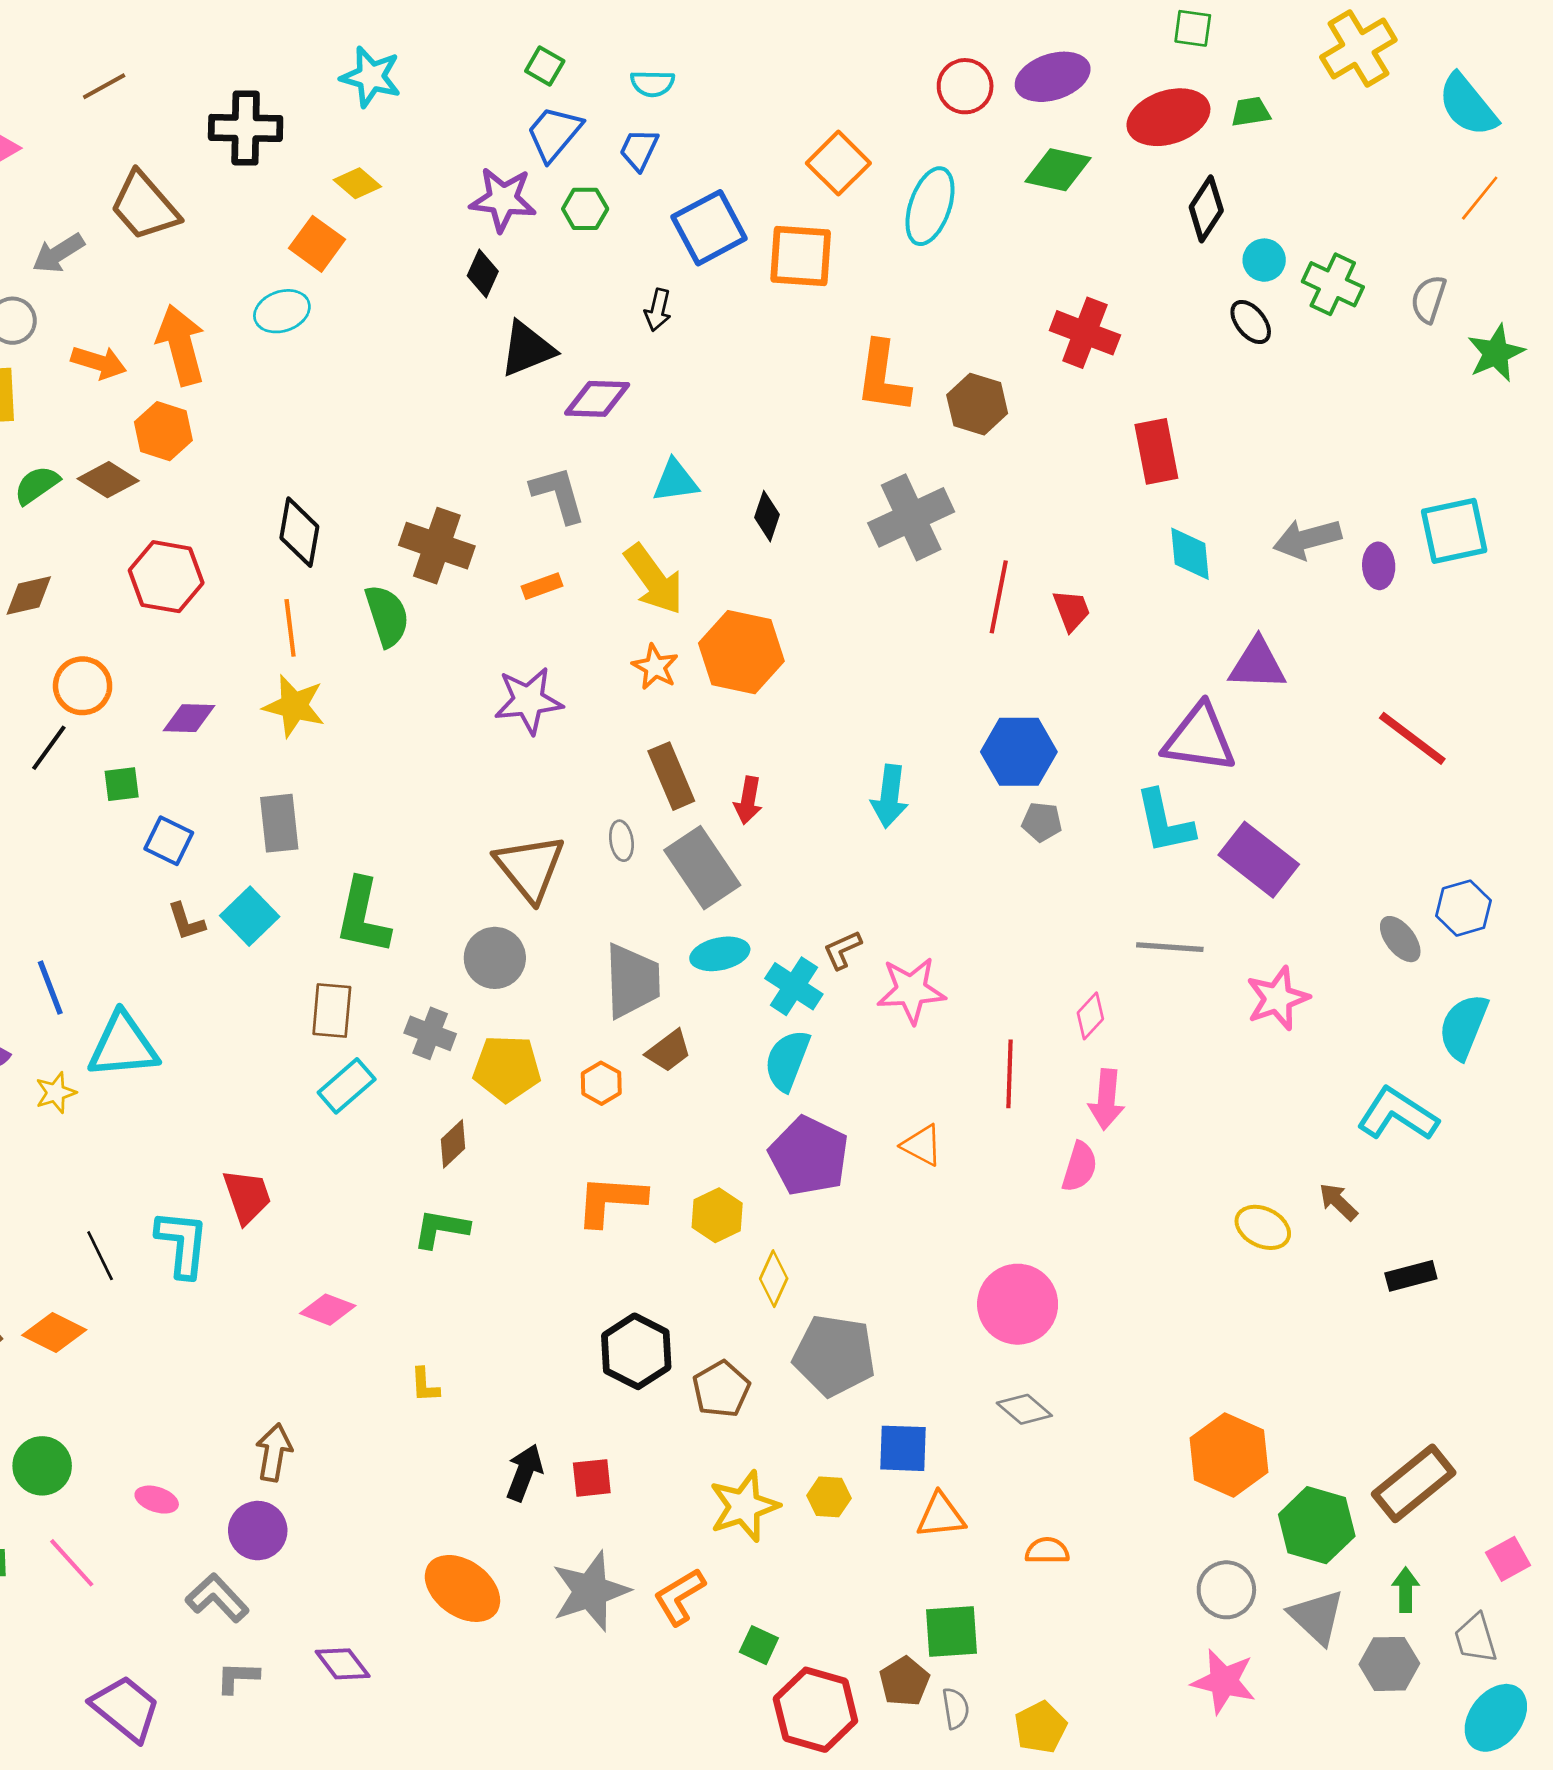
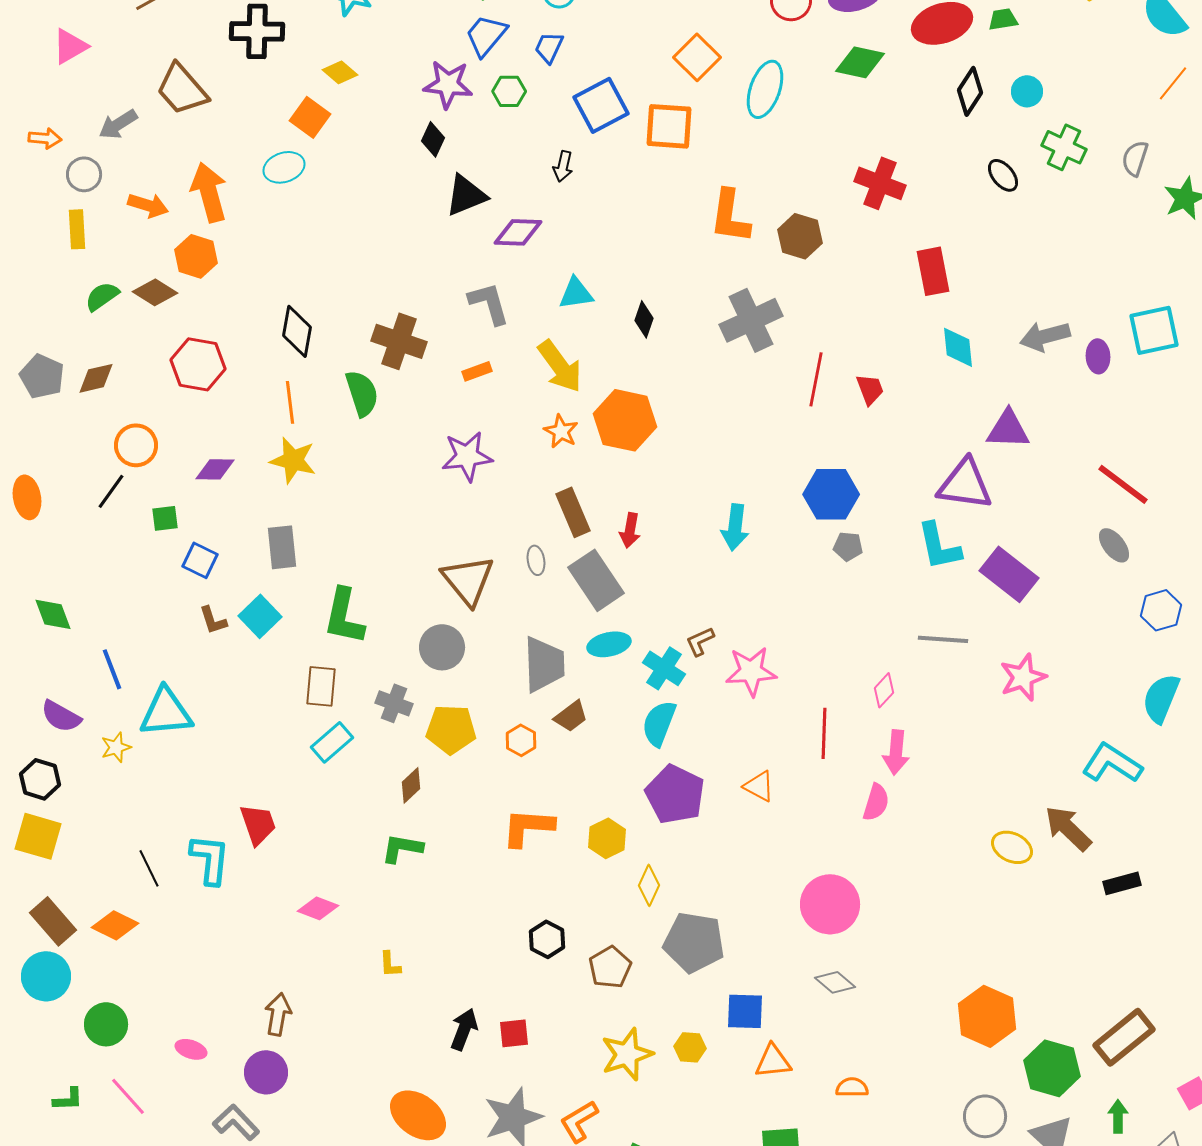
cyan circle: (1264, 260) -> (1027, 91), moved
gray ellipse: (1400, 939) -> (1114, 545), moved
brown arrow: (1338, 1202) -> (1068, 828), size x1.6
black hexagon: (636, 1351) -> (547, 939), size x0.7

